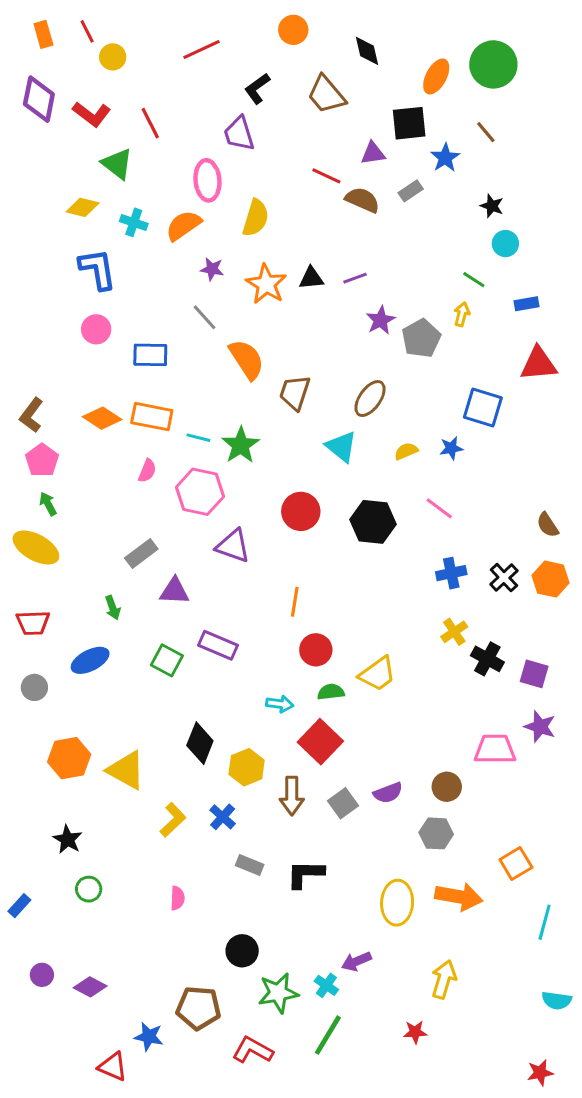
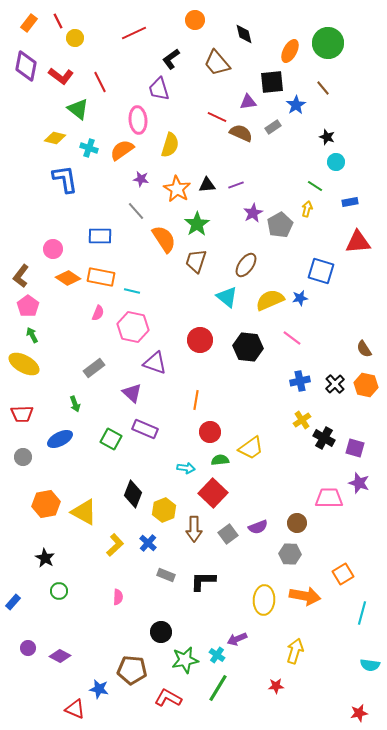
orange rectangle: (43, 34) -> (29, 23), turned 54
pink circle: (96, 329) -> (53, 249), moved
green star: (241, 445) -> (197, 224), moved
yellow semicircle: (406, 451) -> (270, 300), size x1.8
purple triangle: (174, 591) -> (132, 393), moved, turned 40

